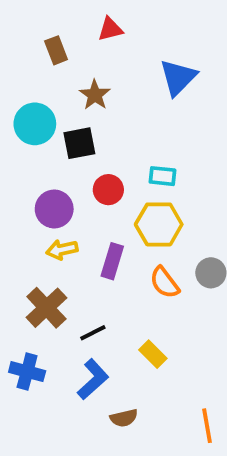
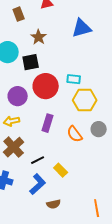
blue triangle: (178, 77) -> (82, 28), turned 30
red circle: (108, 190) -> (46, 86), size x1.6
yellow hexagon: (159, 224) -> (85, 100), moved
yellow arrow: (62, 250) -> (12, 121), moved
yellow rectangle: (153, 354) -> (61, 170), moved

